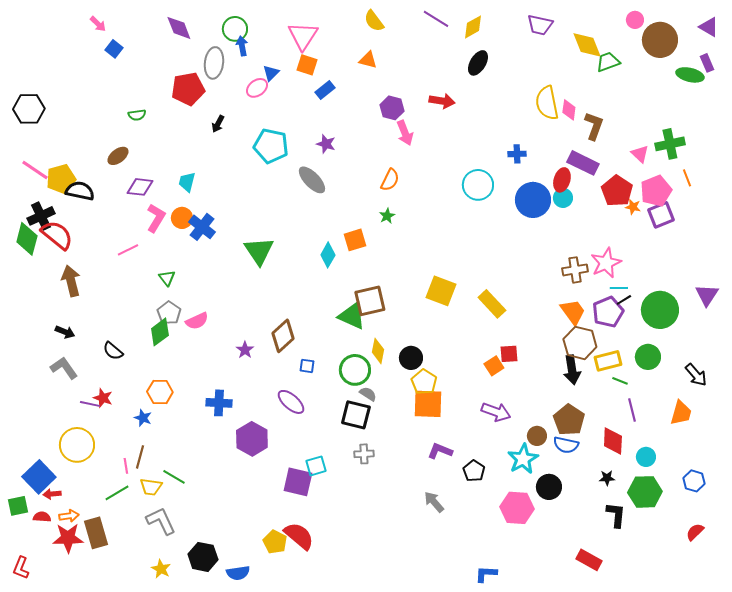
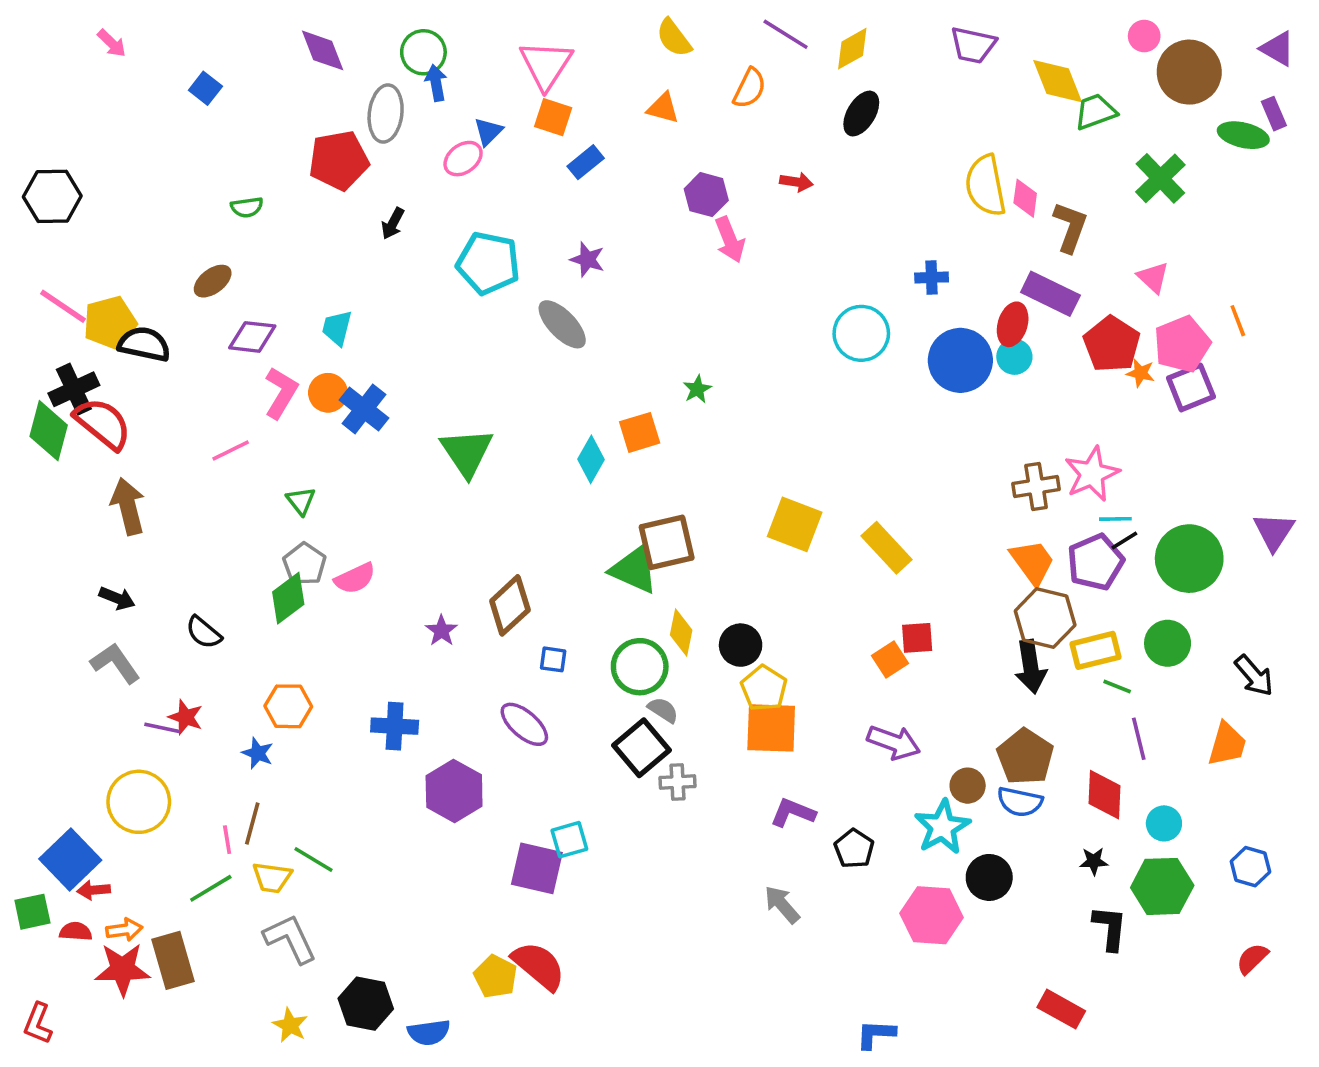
pink arrow: (98, 24) -> (112, 43), moved
red arrow: (442, 101) -> (796, 182), size x0.7
green cross: (670, 144) -> (1160, 178), moved, turned -32
orange semicircle: (390, 180) -> (750, 88), moved
black square: (356, 415) -> (641, 748), turned 36
gray cross: (364, 454) -> (677, 782), moved

